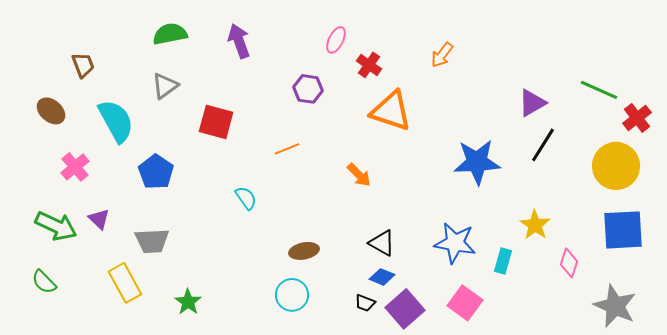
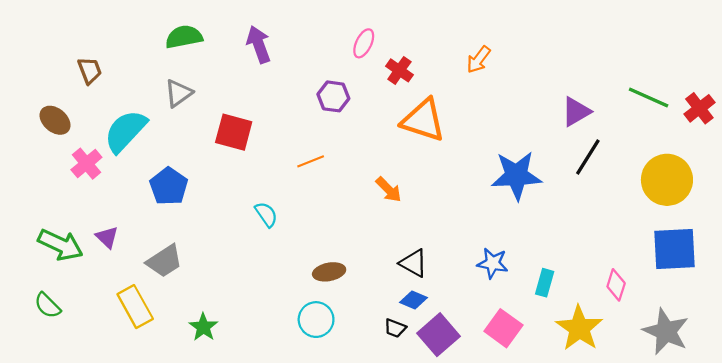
red cross: (637, 118) -> (699, 108), moved
cyan semicircle: (116, 121) -> (125, 131), turned -108
pink cross: (75, 167) -> (86, 164), moved
yellow star: (535, 225) -> (579, 328), moved, size x1.4
gray trapezoid: (152, 241) -> (164, 261), turned -30
blue star: (455, 243) -> (493, 263), size x0.7

